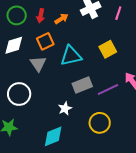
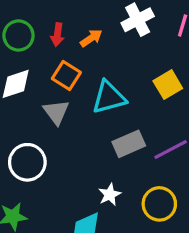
orange square: (45, 41) -> (66, 75), turned -30
white star: (65, 108) -> (110, 195), moved

